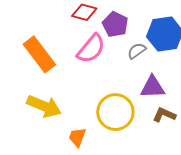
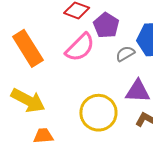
orange trapezoid: (77, 137) -> (43, 136), moved, turned 60

